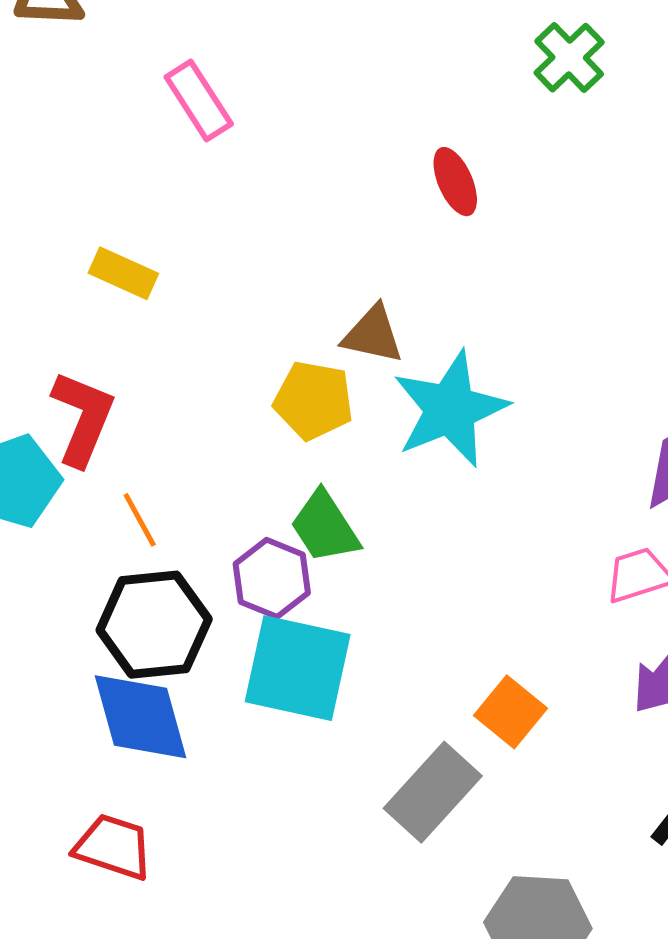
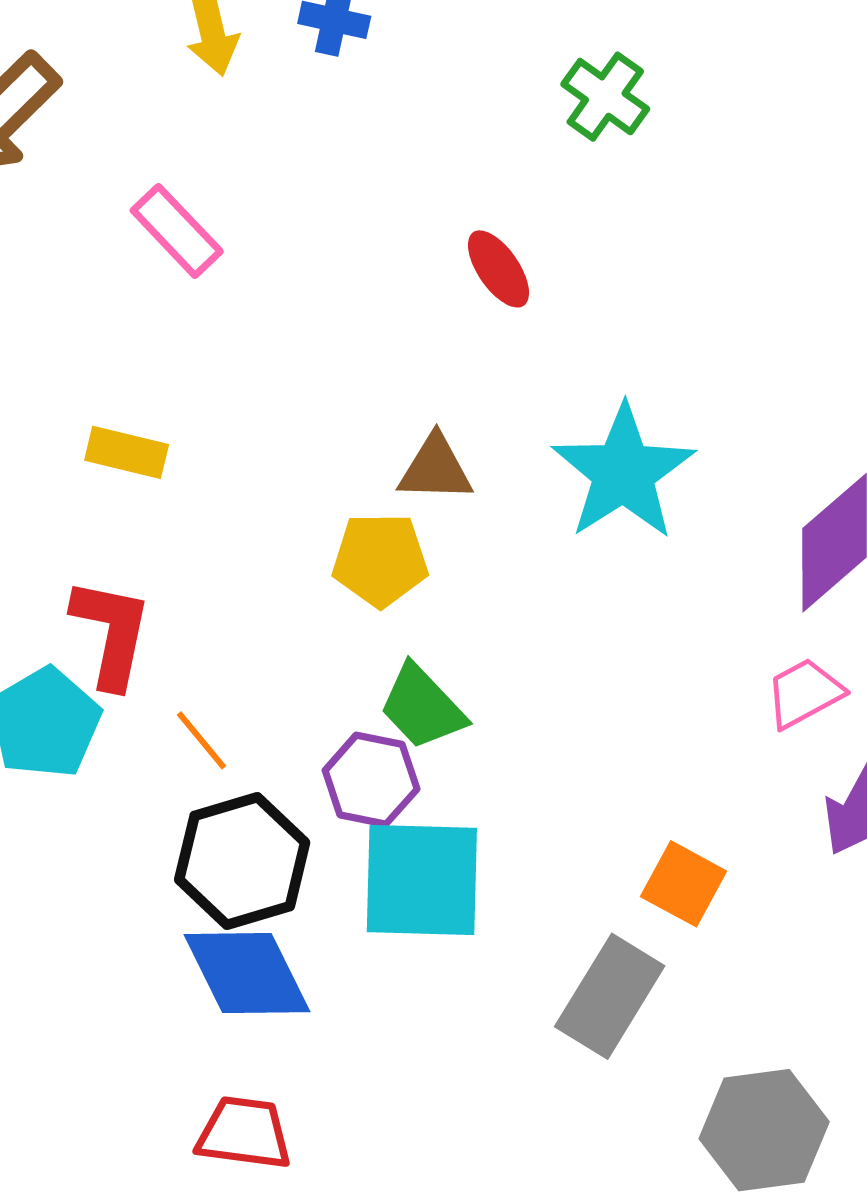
cyan star: (450, 409) -> (623, 472), moved

